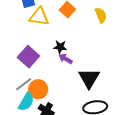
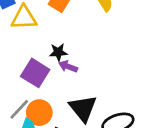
purple square: (28, 57) -> (35, 73), moved
black triangle: (89, 78) -> (83, 108), moved

